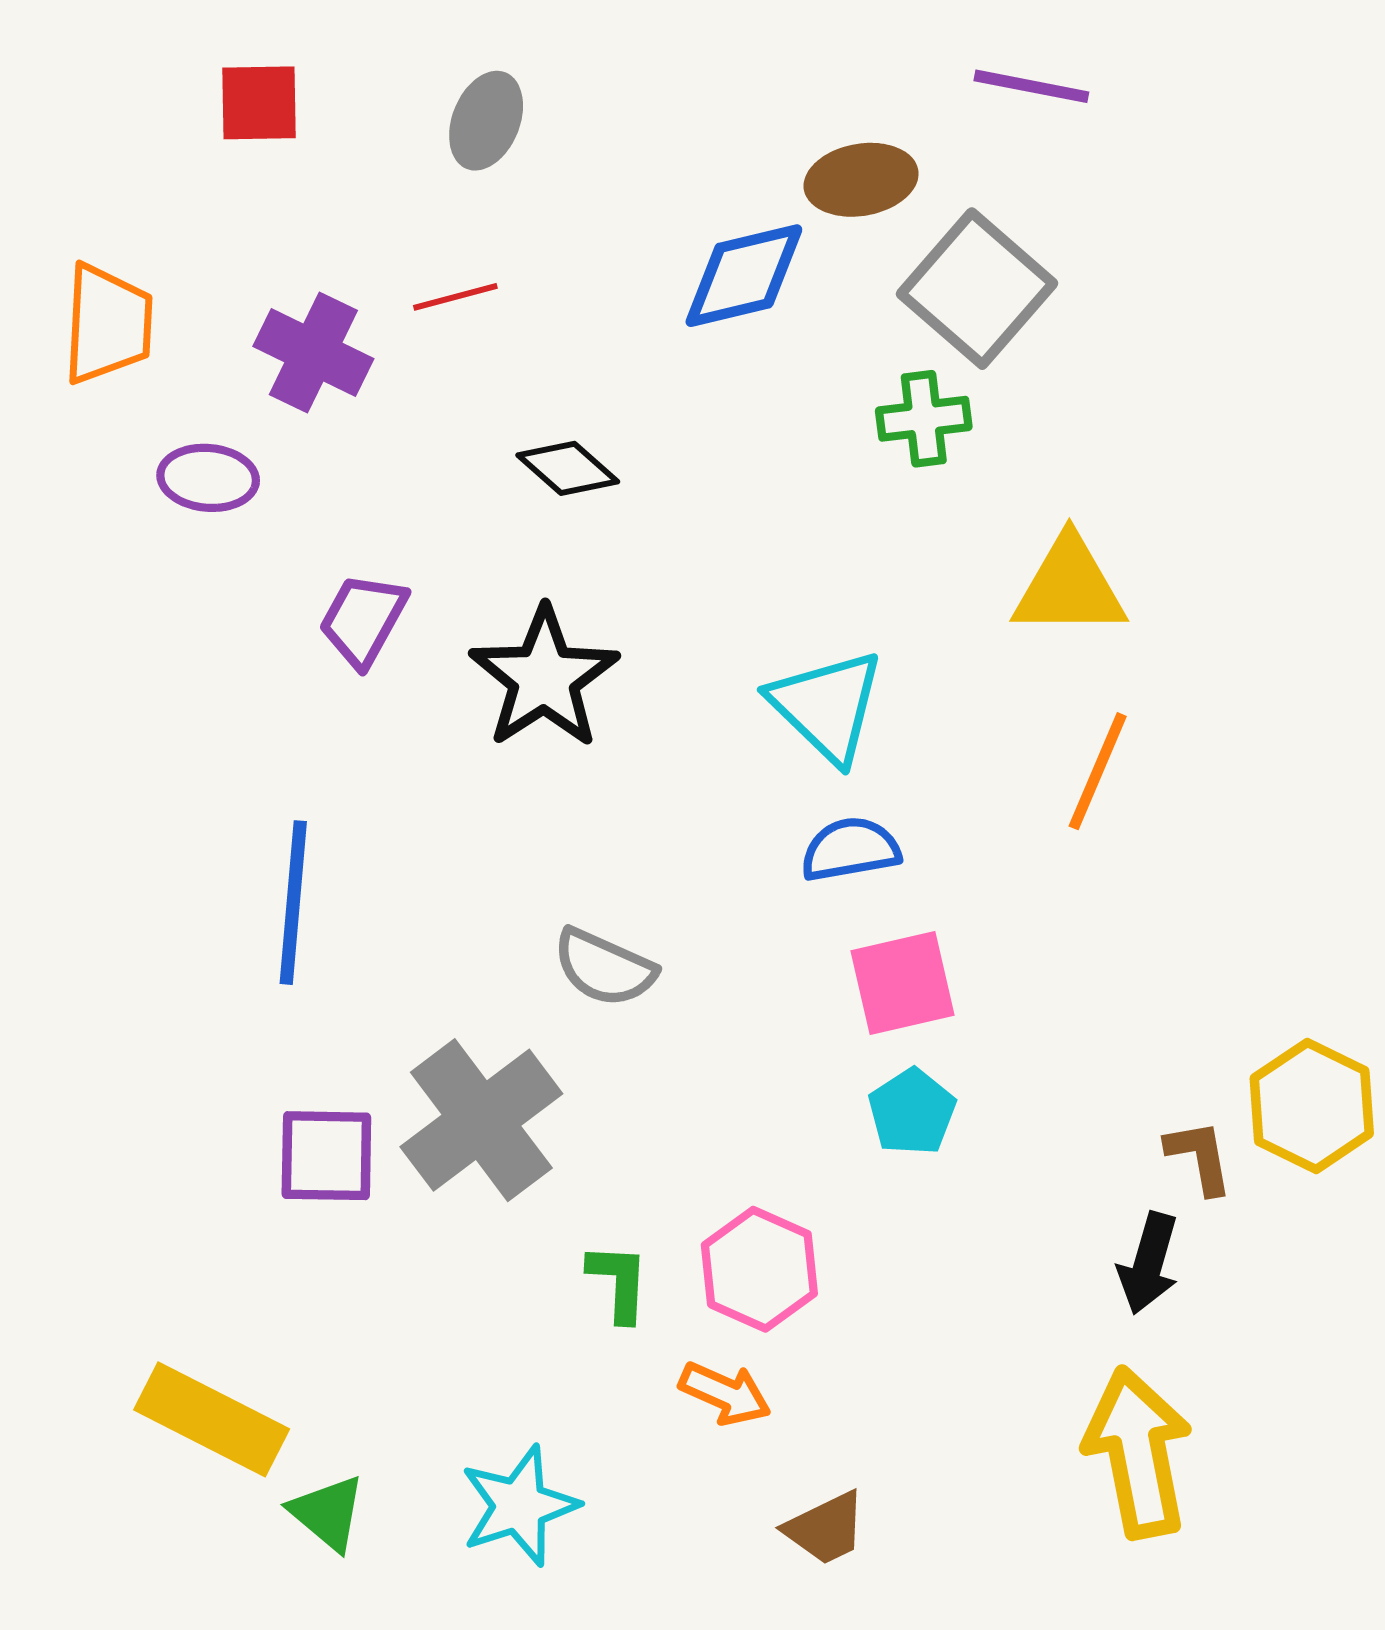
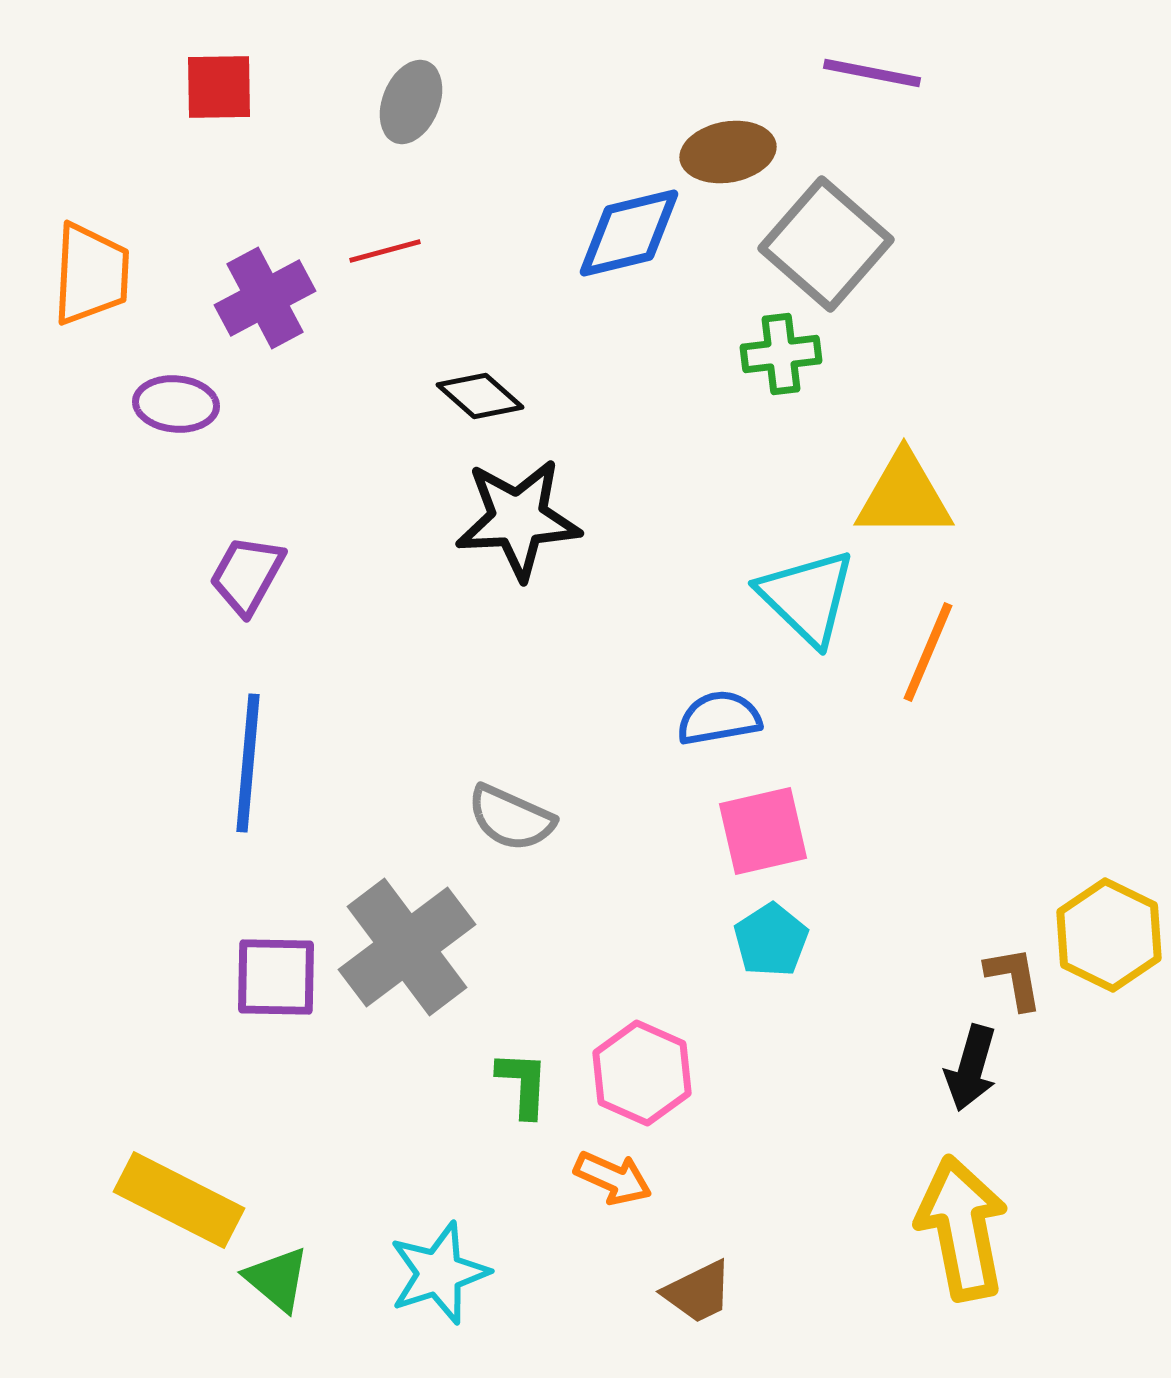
purple cross: (313, 352) -> (265, 298), turned 36
purple trapezoid: (363, 620) -> (247, 575), moved
black star: (544, 678) -> (518, 519), moved, turned 30
cyan triangle: (827, 706) -> (807, 597), moved

